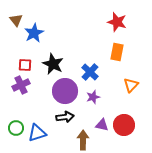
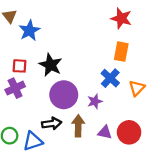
blue cross: (90, 72) -> (110, 78), moved
black arrow: (65, 117) -> (52, 123), moved
brown arrow: (83, 140) -> (78, 126), moved

